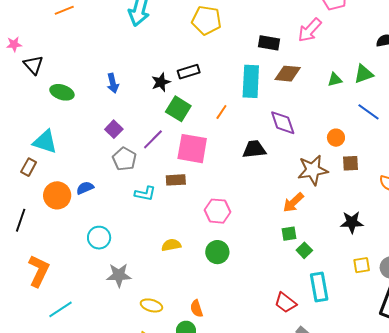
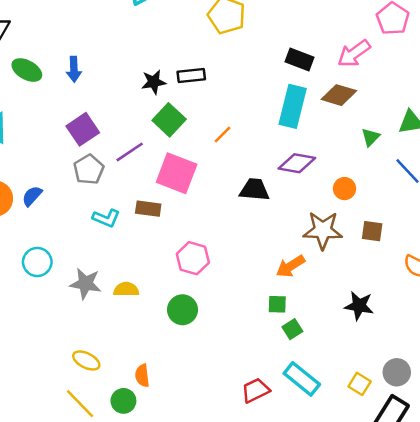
brown diamond: (288, 74) -> (339, 95), moved
green triangle: (335, 80) -> (370, 137), moved, turned -42
cyan rectangle: (251, 81) -> (293, 106), moved
blue arrow: (113, 83) -> (74, 69), moved
purple diamond: (283, 123) -> (297, 163), turned -72
purple square: (114, 129) -> (83, 129), size x1.4
orange circle: (336, 138) -> (345, 189), moved
blue semicircle: (85, 188) -> (32, 196), turned -36
yellow square: (362, 265) -> (360, 384), moved, turned 30
gray star: (119, 275) -> (86, 284), moved
cyan rectangle: (319, 287) -> (302, 379), turned -52
red trapezoid: (285, 303) -> (256, 390), turned 105

